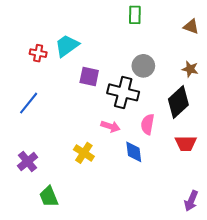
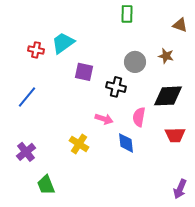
brown star: (190, 69) -> (166, 56), moved
black cross: (123, 92) -> (116, 87), size x0.7
black diamond: (178, 102) -> (168, 96), turned 40

